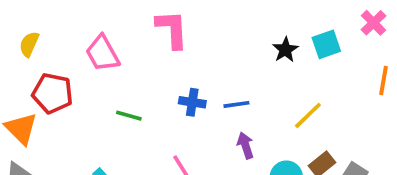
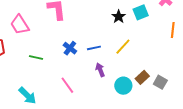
blue cross: (192, 102) -> (70, 48), turned 32
yellow line: (308, 115) -> (123, 47), moved

